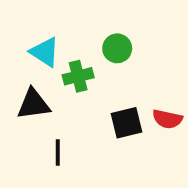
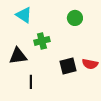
green circle: (117, 48) -> (75, 18), moved
cyan triangle: (45, 52) -> (24, 15), moved

